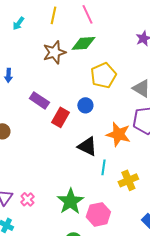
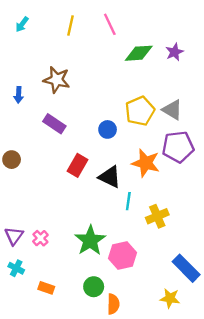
cyan arrow: (18, 23) -> (22, 24), moved
green diamond: (83, 43) -> (139, 53), moved
brown star: (54, 52) -> (57, 80), moved, turned 30
yellow pentagon: (103, 75) -> (140, 111), moved
red rectangle: (60, 117) -> (77, 165), moved

